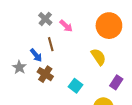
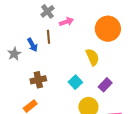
pink arrow: (66, 26) -> (66, 22), turned -72
brown cross: (45, 74) -> (38, 80), moved, turned 35
cyan square: (76, 86) -> (75, 82), moved

